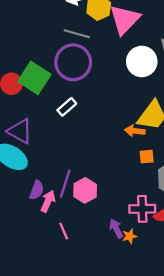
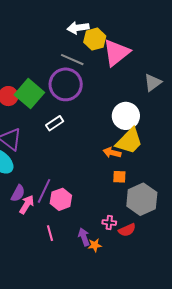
white circle: (142, 61) -> (126, 116), moved
pink cross: (142, 209) -> (109, 223), size x0.6
pink line: (64, 231) -> (50, 233), moved

